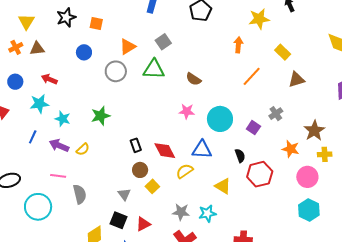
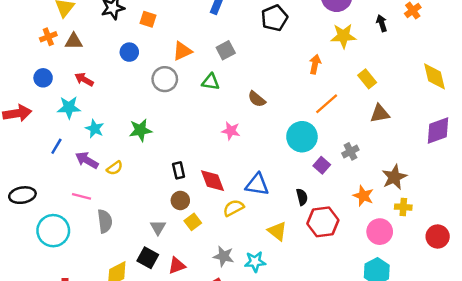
green triangle: (154, 69) -> (211, 82), size x0.7
pink star: (187, 111) -> (231, 131), moved
cyan circle: (220, 119) -> (302, 137), moved

